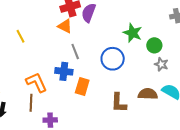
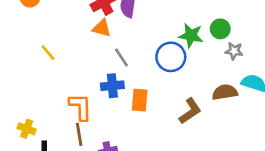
green star: (133, 33) -> (191, 35), moved
orange L-shape: (36, 82) -> (80, 107), turned 35
brown L-shape: (119, 103) -> (190, 111), turned -115

